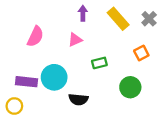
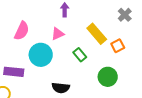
yellow rectangle: (118, 19) -> (97, 34), moved
green rectangle: (99, 63) -> (80, 55), turned 64
cyan circle: (54, 77) -> (41, 55), moved

